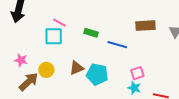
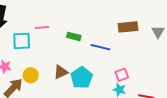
pink line: (60, 23) -> (42, 28), turned -32
cyan square: (54, 36) -> (22, 41), moved
cyan pentagon: (97, 74) -> (82, 78), turned 30

